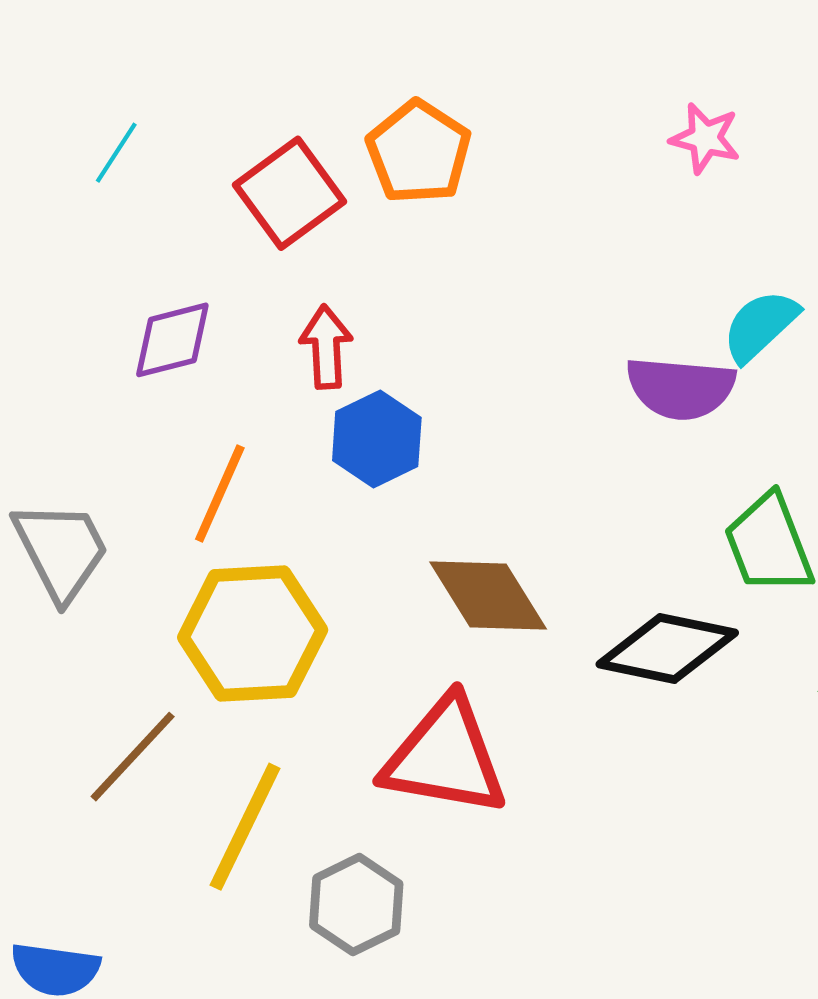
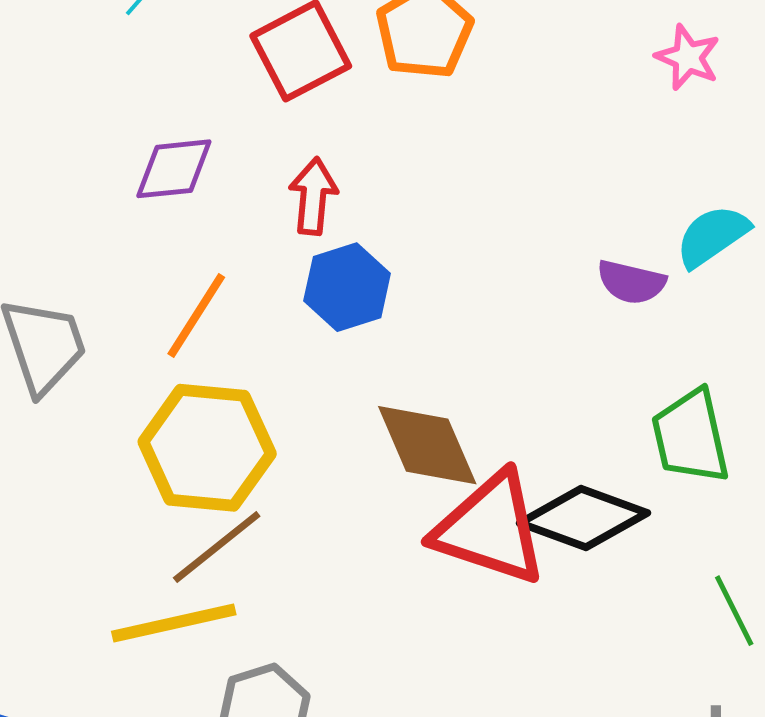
purple semicircle: (681, 388) -> (631, 282), size x0.7
brown line: (133, 757) -> (217, 547), moved
red triangle: (445, 757) -> (490, 529), moved
yellow line: (245, 827) -> (174, 623), turned 43

